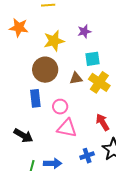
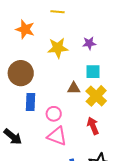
brown circle: (45, 70) -> (21, 73), moved
red arrow: (102, 122) -> (93, 126), moved

